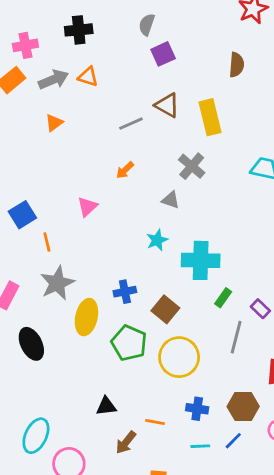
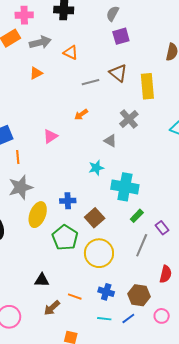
orange triangle: (88, 77) -> (71, 53), moved

